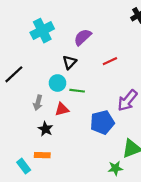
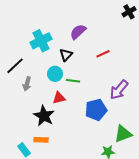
cyan cross: (42, 31) -> (41, 41), moved
gray arrow: (38, 103) -> (27, 84), moved
black star: (45, 129) -> (44, 116), size x1.5

